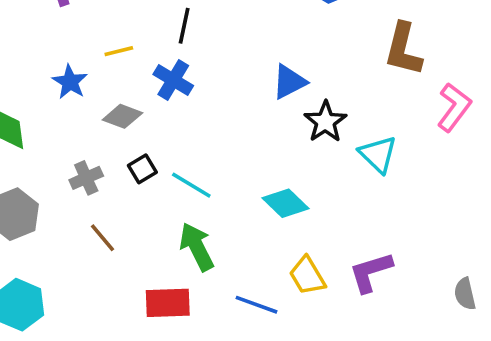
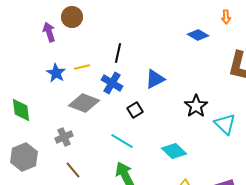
blue star: (70, 82) -> (56, 73), moved
blue triangle: (289, 82) -> (155, 79), moved
gray diamond: (122, 116) -> (84, 103), size x1.4
black square: (142, 169) -> (135, 110), moved

